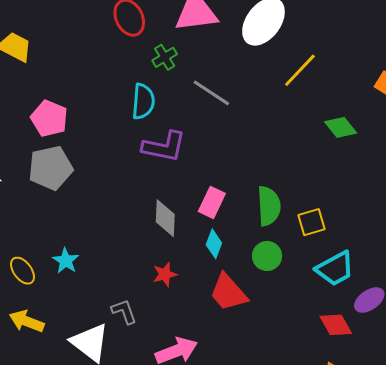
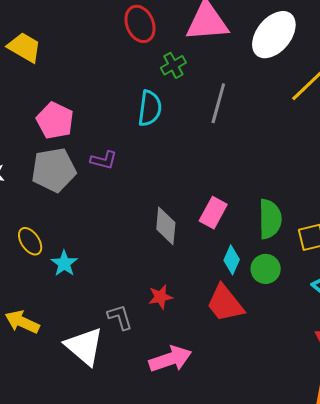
gray line: (211, 93) -> (218, 103), turned 69
purple L-shape: (164, 147) -> (104, 160), moved, size x0.6
cyan diamond: (214, 244) -> (232, 260), moved
yellow ellipse: (22, 271) -> (30, 241), moved
red star: (165, 274) -> (160, 297), moved

